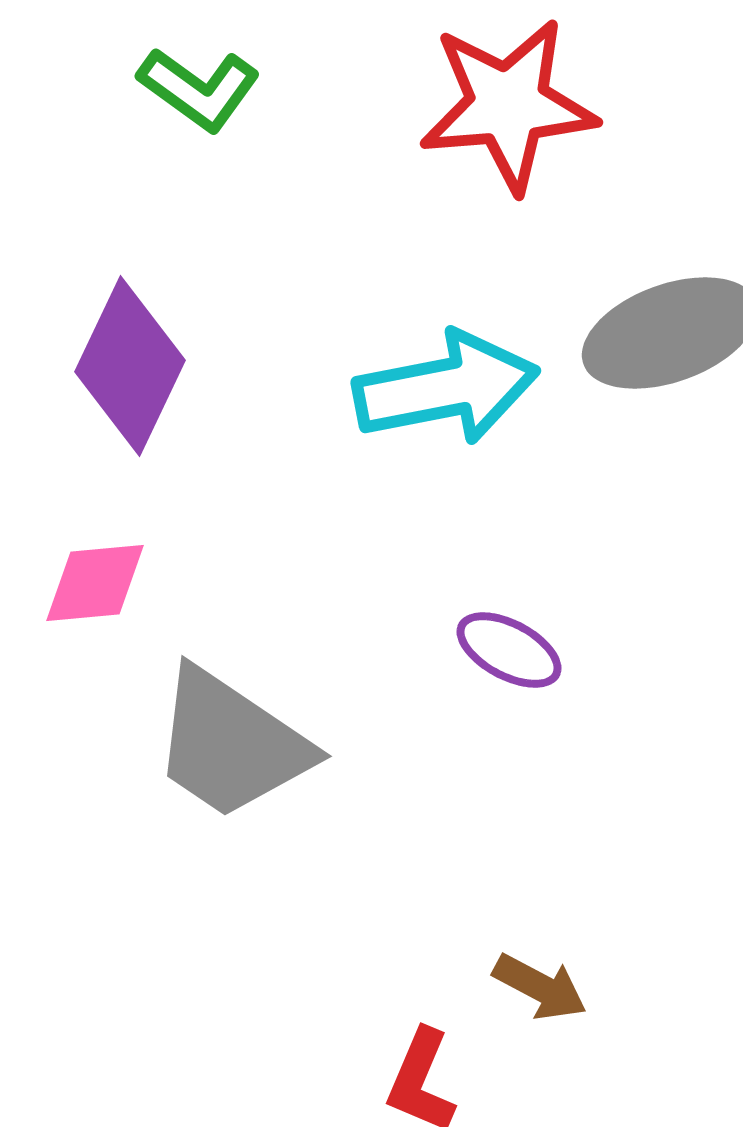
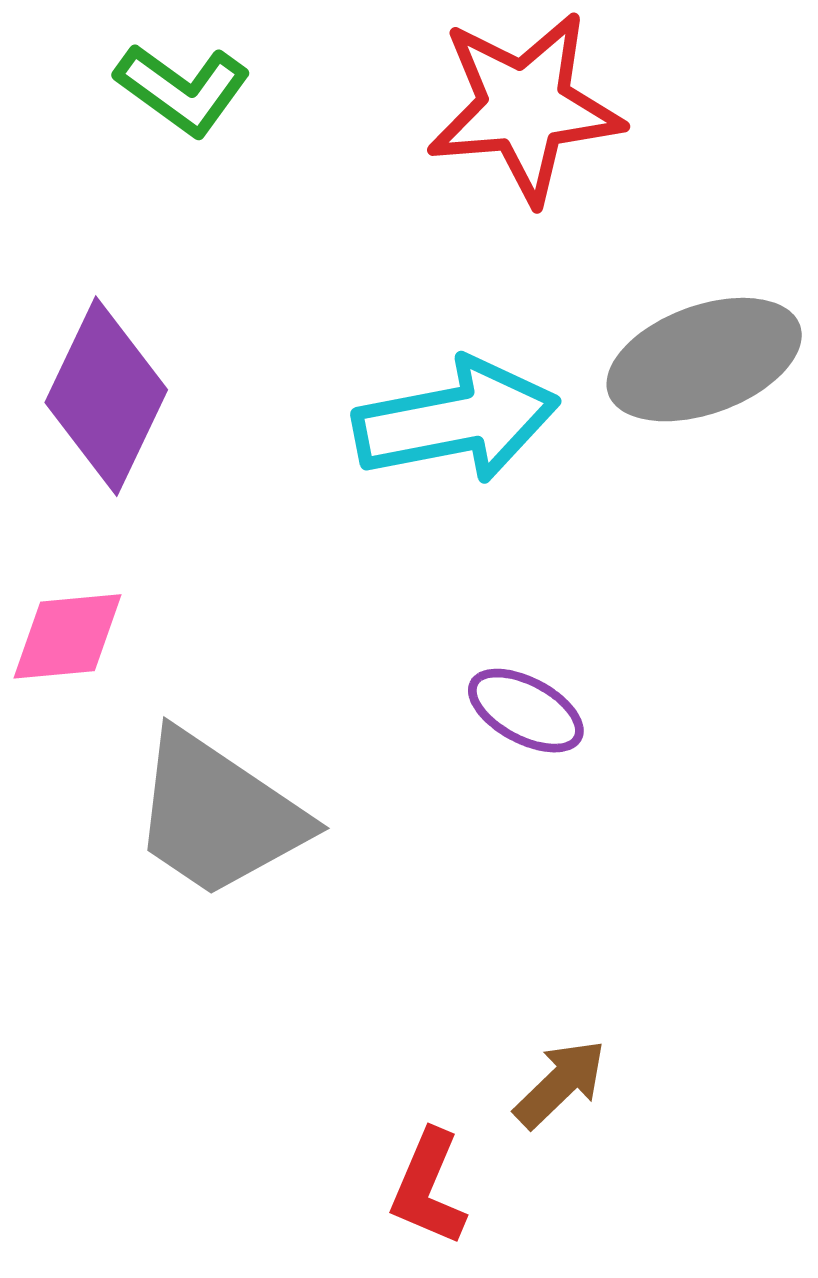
brown arrow: (540, 987) -> (560, 1084), turned -72

